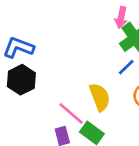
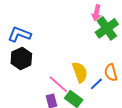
blue line: (126, 67) -> (96, 84), moved

